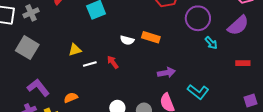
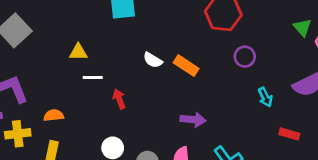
purple circle: (198, 18) -> (245, 57), moved, size x0.6
red arrow: (113, 62) -> (119, 99), moved
red rectangle: (243, 63) -> (289, 134), moved

